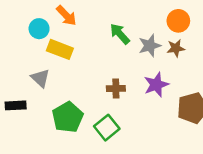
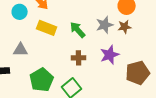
green arrow: (120, 34) -> (78, 30), moved
yellow rectangle: (60, 49) -> (47, 28), moved
gray triangle: (40, 78) -> (21, 50), turned -42

